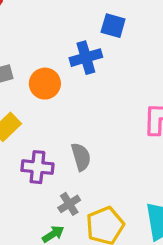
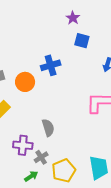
blue square: (113, 26) -> (82, 41), moved
purple cross: (37, 167) -> (23, 145), moved

